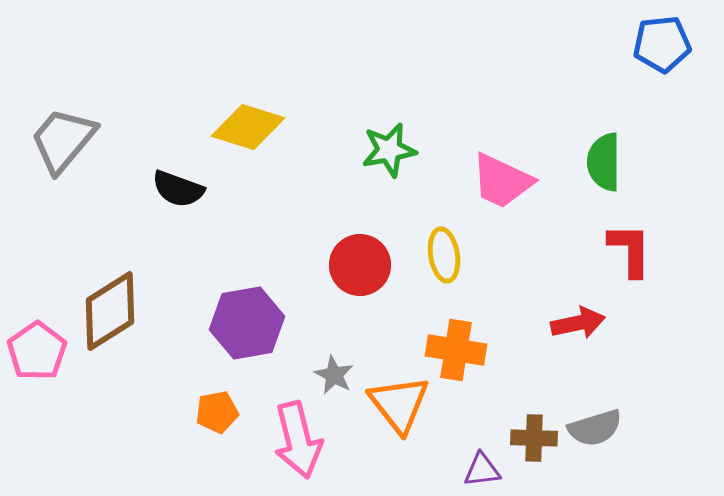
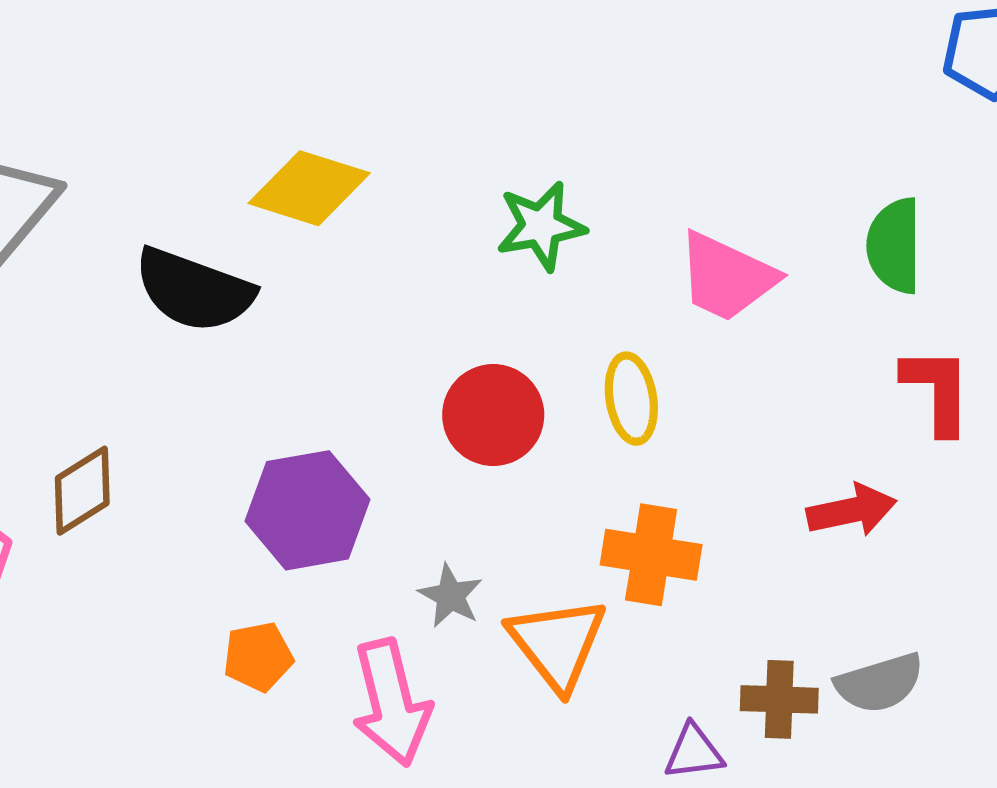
black semicircle: (178, 189) -> (194, 290), size x1.4
brown diamond: (110, 311) -> (82, 491), size x0.7

